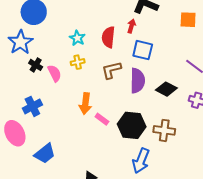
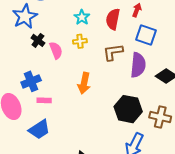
pink rectangle: (102, 119) -> (44, 100), moved, turned -40

